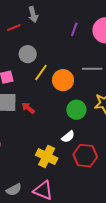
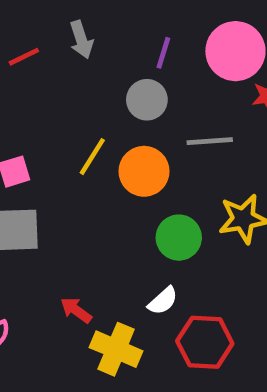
gray arrow: (33, 15) -> (81, 40), moved
gray circle: (28, 54) -> (147, 100), moved
red arrow: (28, 108) -> (76, 310), moved

